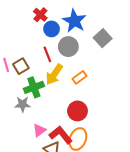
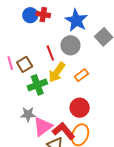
red cross: (40, 15) -> (43, 15), turned -32
blue circle: (52, 29) -> (30, 15), moved
gray star: (23, 104) -> (28, 114), moved
pink triangle: (39, 130) -> (43, 127), size x1.5

